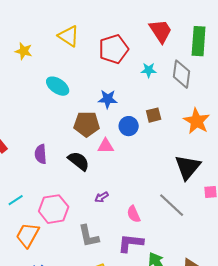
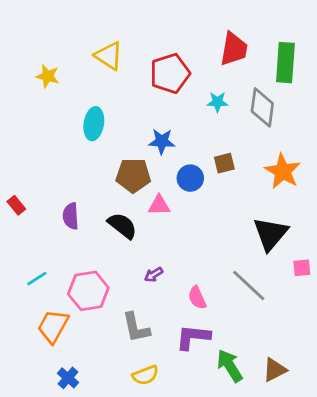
red trapezoid: (161, 31) -> (234, 49), turned 44
cyan ellipse: (58, 86) -> (94, 124), turned 65

